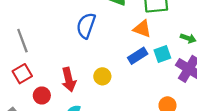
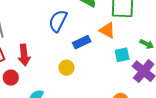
blue rectangle: (138, 56) -> (82, 42), moved
red arrow: (69, 80) -> (24, 55), moved

